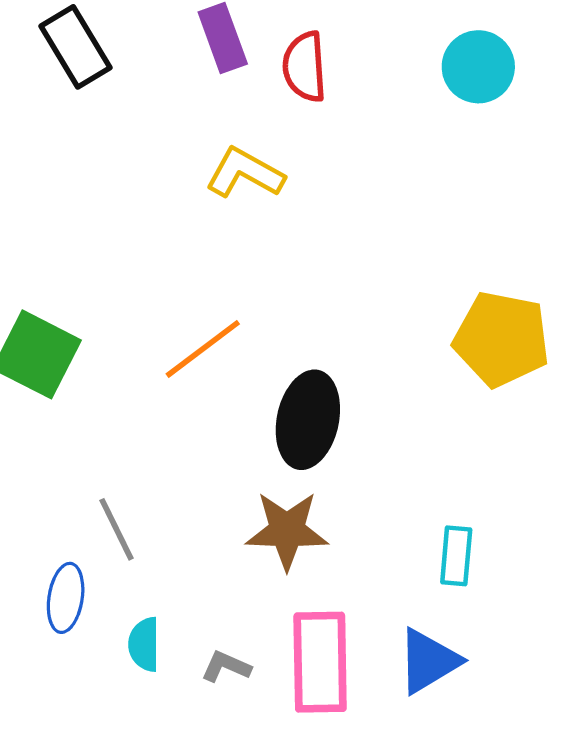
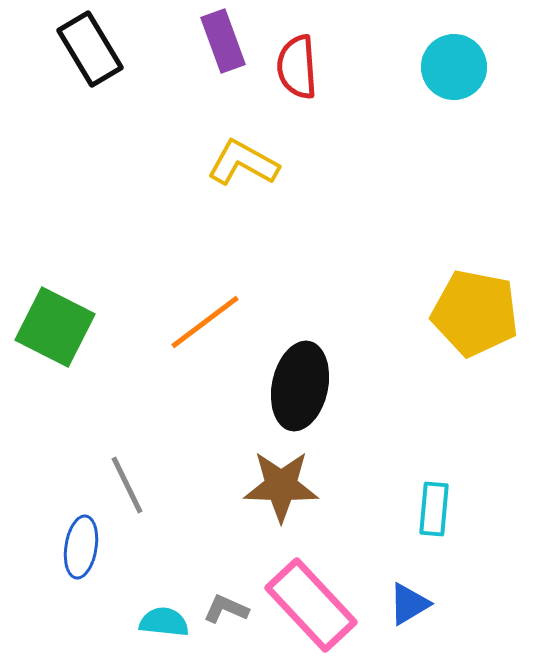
cyan semicircle: (144, 644) -> (164, 622), moved, turned 96
blue triangle: (429, 661) -> (409, 604), size x0.7
pink rectangle: (320, 662) -> (311, 605), turned -42

